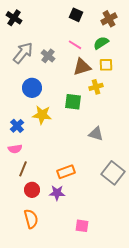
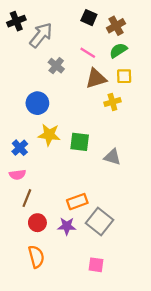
black cross: (14, 18) -> (16, 21), turned 35
brown cross: (109, 19) -> (116, 26), moved
gray arrow: (23, 53) -> (41, 35), moved
green square: (73, 102) -> (80, 142), moved
gray square: (113, 173) -> (100, 221), moved

